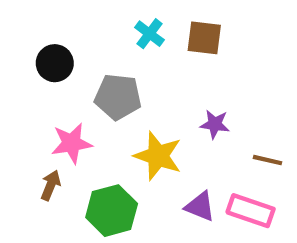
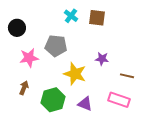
black circle: (55, 63) -> (17, 28), moved
pink star: (72, 143) -> (29, 58), moved
purple triangle: (200, 206) -> (85, 104), moved

